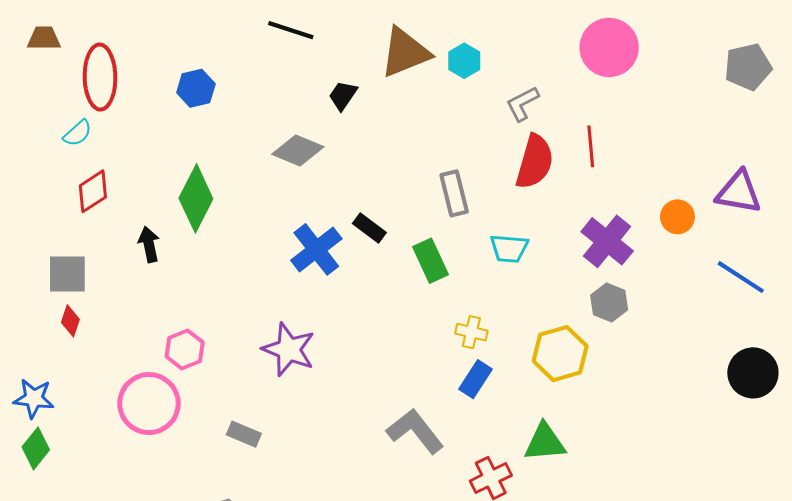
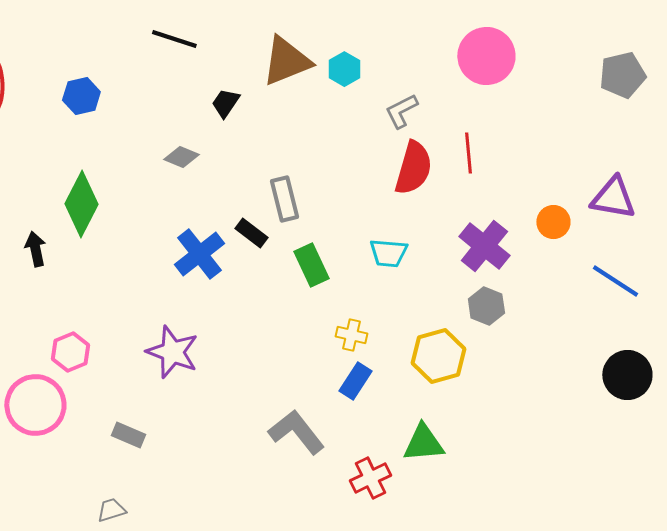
gray diamond: (298, 151) -> (181, 157), size x0.7
gray rectangle: (454, 193) -> (284, 199), moved

